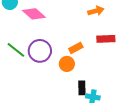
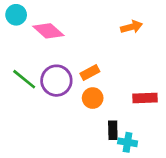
red rectangle: (106, 39) -> (145, 98), moved
orange rectangle: (76, 48) -> (90, 73), moved

